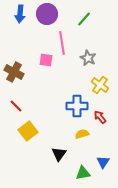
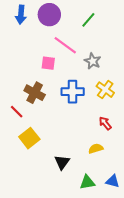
pink line: (62, 43) -> (65, 45), turned -45
brown cross: (14, 72) -> (35, 93), moved
blue cross: (77, 106) -> (73, 92), moved
yellow semicircle: (82, 134) -> (96, 149), moved
blue triangle: (103, 162) -> (113, 181), moved, turned -48

